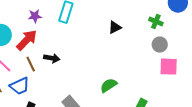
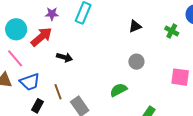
black triangle: (115, 27) -> (135, 26), moved
gray circle: (160, 45) -> (136, 62), moved
brown line: (31, 64) -> (58, 92), moved

